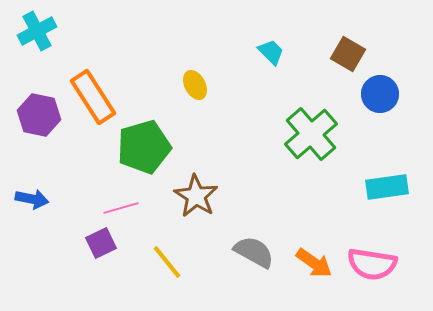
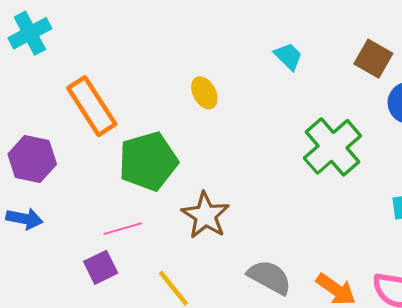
purple hexagon: (39, 115) -> (32, 159), moved

